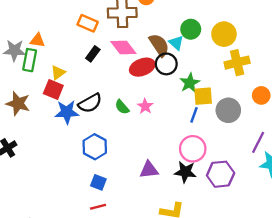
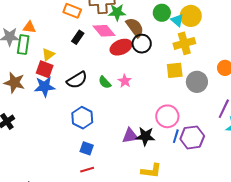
cyan triangle: (176, 43) -> (177, 20), moved
yellow cross: (237, 63) -> (184, 43), moved
green star: (190, 83) -> (117, 12), moved, turned 30
blue star: (67, 112) -> (45, 87), moved
blue line: (194, 115) -> (176, 136), moved
black star: (185, 172) -> (145, 136), moved

